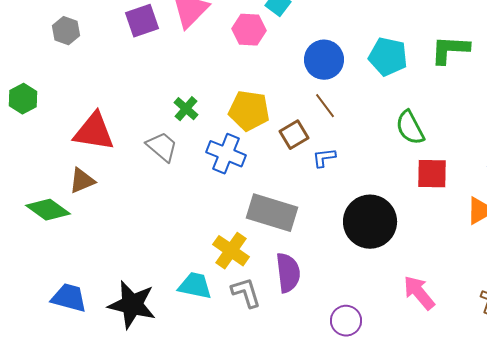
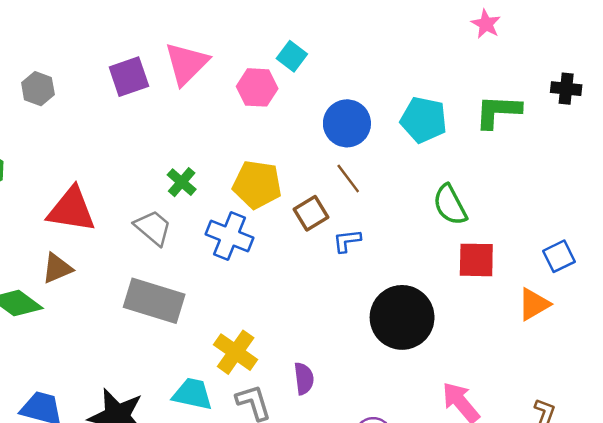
gray rectangle: (272, 213) -> (154, 301), moved
purple semicircle: (288, 273) -> (304, 379), size x0.7

